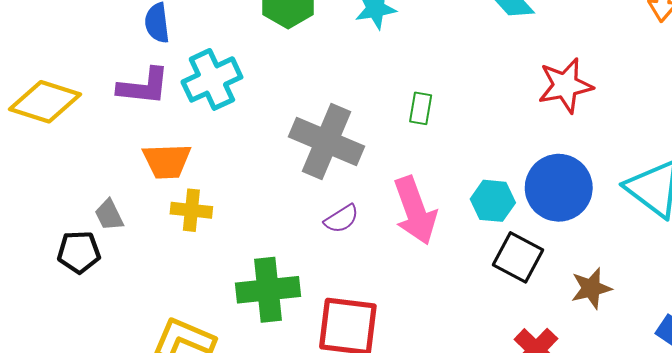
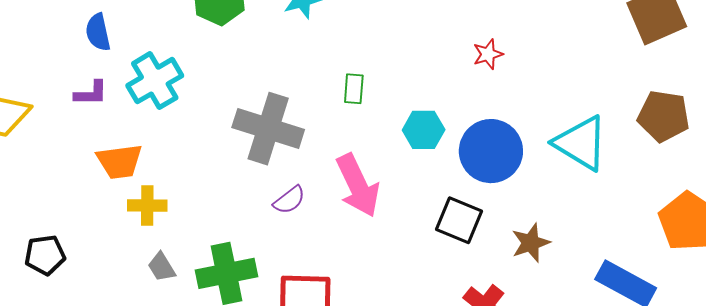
purple L-shape: (144, 86) -> (91, 93), size x0.7
red star: (565, 86) -> (488, 54), size x0.6
cyan hexagon: (493, 201) -> (424, 130), moved
gray trapezoid: (109, 215) -> (162, 267), moved

